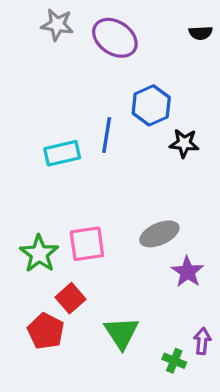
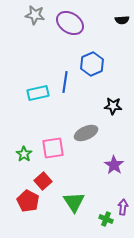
black star: (184, 143) -> (113, 106), moved
gray ellipse: (159, 234) -> (86, 133), moved
green star: (39, 254) -> (24, 154), size x0.7

